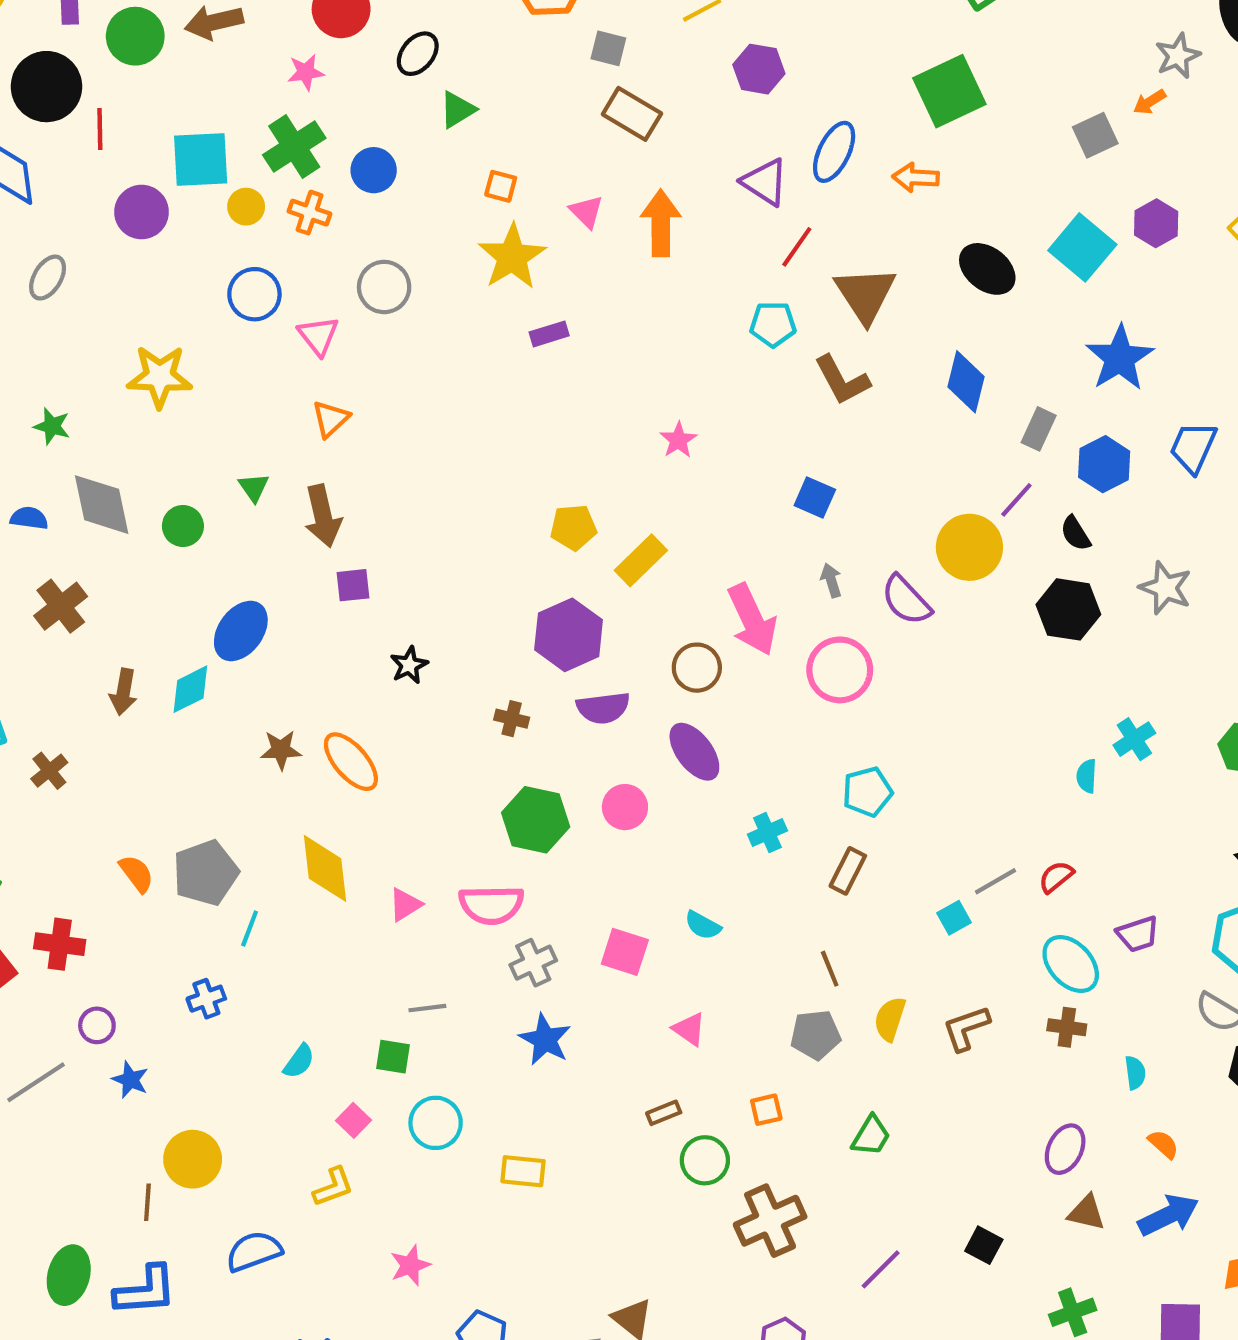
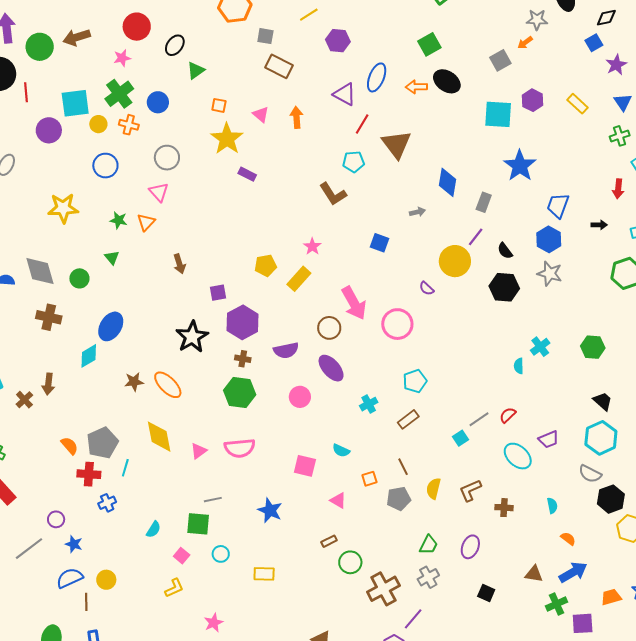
gray star: (1178, 56) -> (537, 20), turned 30
green square: (949, 91) -> (429, 44), size x0.7
orange arrow: (661, 223) -> (297, 117), size x0.7
cyan square: (1082, 247) -> (498, 114), turned -32
black ellipse: (987, 269) -> (447, 81), moved
purple rectangle: (549, 334) -> (247, 174), turned 48
pink triangle: (318, 336) -> (159, 192), moved
brown L-shape: (842, 380) -> (333, 194), moved
green star: (52, 426) -> (118, 220), moved
pink star: (678, 440) -> (312, 246), moved
blue hexagon: (1104, 464) -> (549, 239), moved
brown arrow: (323, 516) -> (179, 264), moved, size x0.7
gray arrow: (831, 580) -> (417, 212), moved, turned 98
purple square: (353, 585) -> (218, 293), moved
purple semicircle: (906, 600) -> (427, 288), size x0.6
brown cross: (61, 606) -> (49, 317), moved, turned -35
purple hexagon: (569, 635) -> (243, 322), moved
black star: (409, 665) -> (192, 337), size x1.8
brown arrow: (123, 692) -> (48, 384), moved
green hexagon: (536, 820) -> (240, 393), moved
brown rectangle: (848, 871) -> (408, 419), turned 30
red cross: (60, 944) -> (89, 474), moved
gray cross: (533, 963) -> (428, 577), moved
brown cross: (1067, 1027) -> (504, 508), moved
green square: (393, 1057) -> (198, 524), size x1.4
orange square: (766, 1110) -> (369, 479), moved
cyan circle: (436, 1123) -> (221, 554), size x0.7
purple ellipse: (1065, 1149) -> (470, 547), moved
yellow circle: (193, 1159) -> (106, 580), size x0.7
blue semicircle: (254, 1251) -> (70, 578), moved
purple line: (881, 1269) -> (413, 619), moved
green cross: (1073, 1312) -> (556, 604), moved

